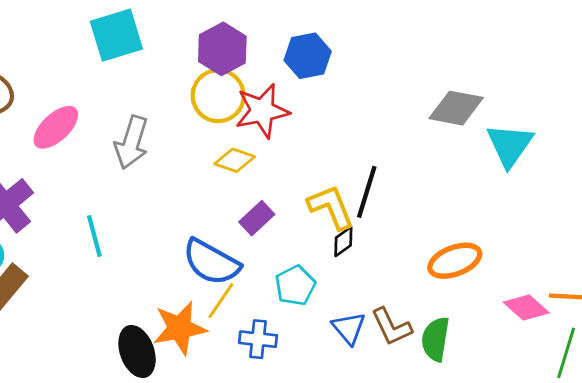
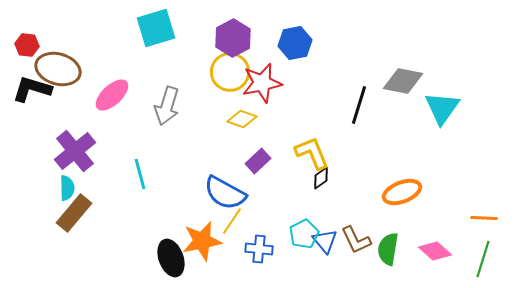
black line: (367, 192) -> (359, 105), moved
cyan pentagon: (295, 285) -> (304, 234), moved
pink diamond: (526, 307) -> (435, 251), moved

